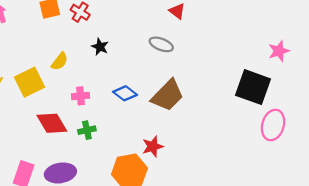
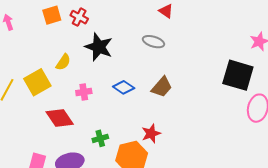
black star: (100, 47) -> (99, 47), size x1.8
brown trapezoid: (168, 95) -> (162, 87), size x0.7
green cross: (87, 130) -> (100, 138), moved

